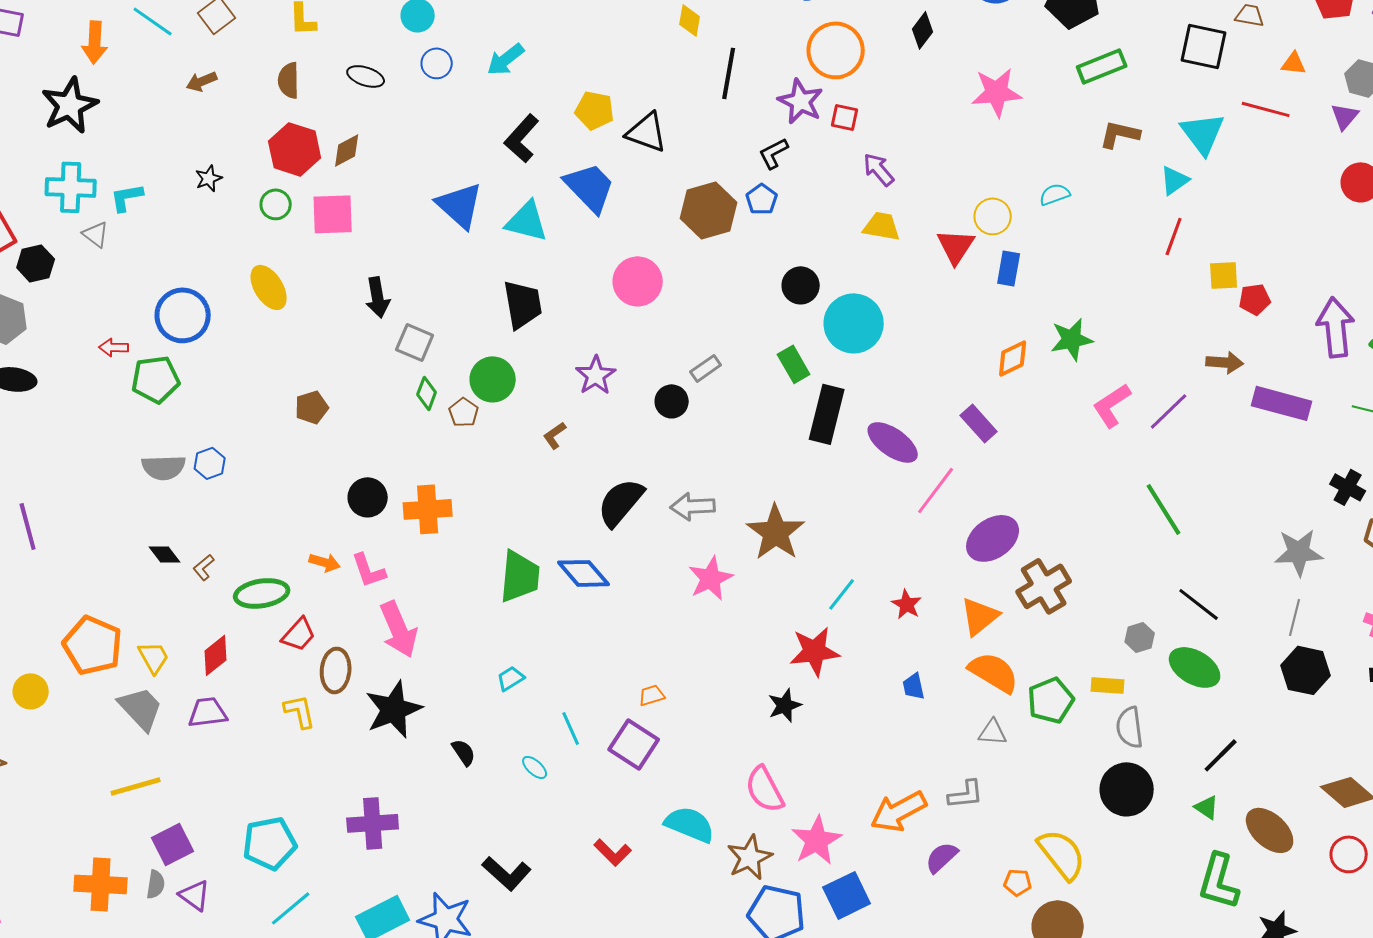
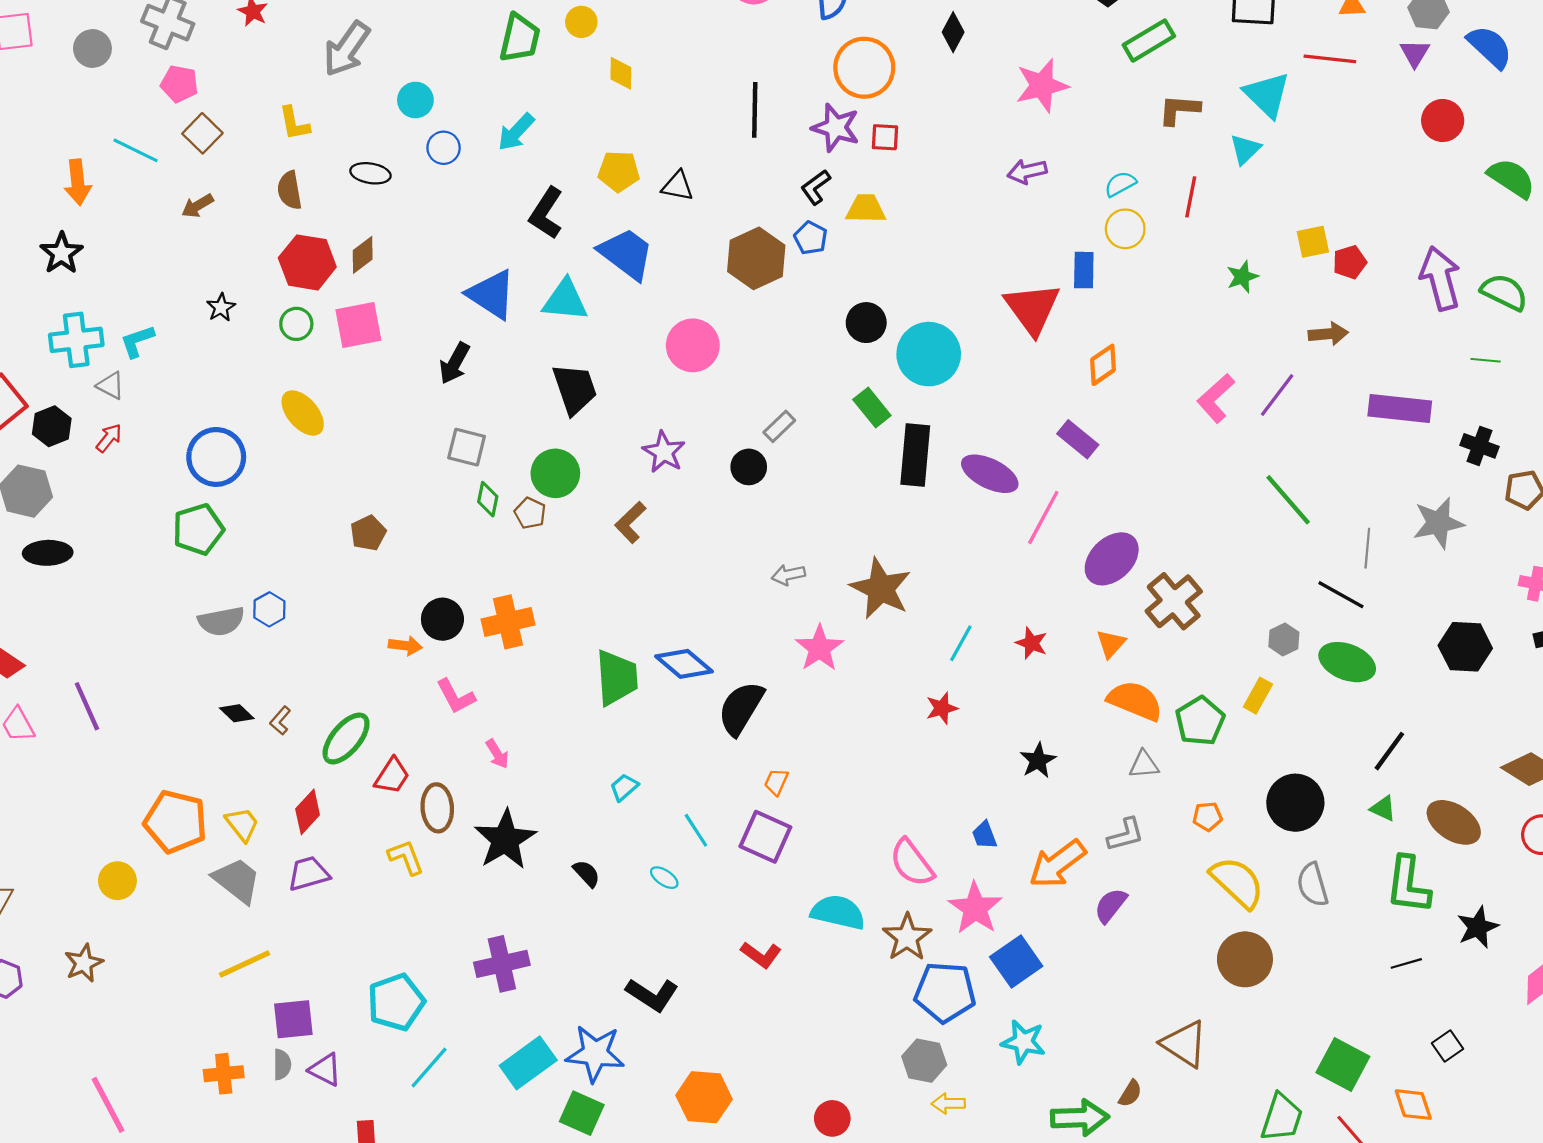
yellow diamond: (690, 20) -> (621, 73), moved
black star: (70, 105) -> (62, 253), size x0.7
black triangle: (647, 132) -> (678, 186), size x0.7
purple arrow: (879, 169) -> (1027, 171), moved, turned -54
yellow circle: (993, 216) -> (1125, 229), moved
yellow trapezoid: (882, 226) -> (866, 209), moved
red line: (1174, 236) -> (1191, 197), moved
red triangle: (956, 246) -> (1032, 309), moved, size x1.4
black arrow: (378, 297) -> (454, 363), moved, turned 48
green star: (1072, 339) -> (1242, 277), moved, size x0.7
red arrow: (114, 347) -> (109, 438), moved, turned 136
purple rectangle: (1282, 403) -> (1400, 408), moved
brown L-shape: (555, 435) -> (630, 522), size x1.4
black semicircle: (621, 502) -> (741, 708), moved
gray arrow: (693, 506) -> (788, 575), size x0.7
orange arrow: (325, 562) -> (405, 646), moved
green ellipse: (262, 593) -> (346, 739), turned -32
orange triangle: (980, 616) -> (1111, 644), size x0.7
gray line: (1295, 617) -> (1367, 548), moved
pink arrow: (399, 629) -> (497, 754), size x0.5
red star: (815, 651) -> (942, 708), size x0.6
yellow rectangle: (1108, 685) -> (1258, 696), turned -56
blue trapezoid: (914, 686) -> (984, 835), moved
orange trapezoid: (652, 695) -> (776, 782), turned -40
black star: (785, 705) -> (1038, 760), moved
gray semicircle: (1130, 727) -> (1313, 885), moved
purple square: (173, 844) -> (293, 1019), turned 30
orange pentagon: (1018, 882) -> (1207, 816), moved
orange cross: (101, 884) -> (224, 1074), size x0.7

